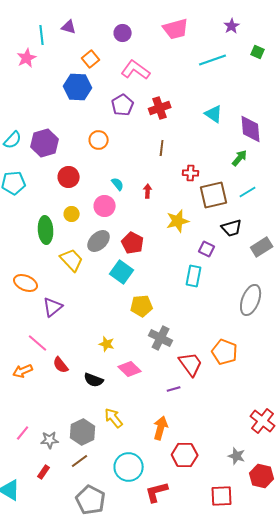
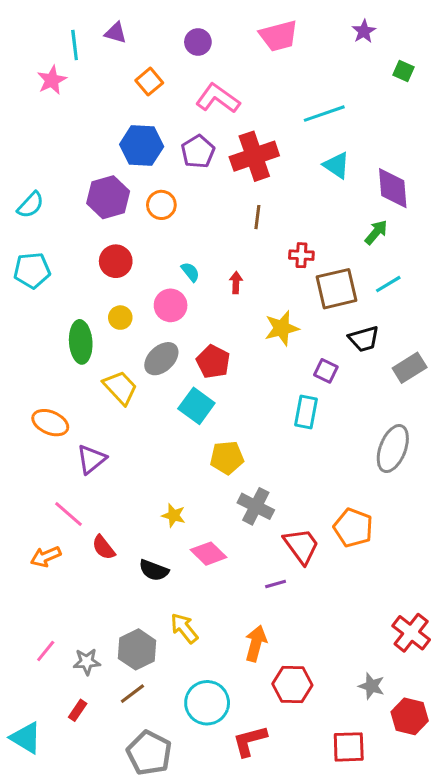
cyan line: (213, 60) -> (324, 114), moved
blue hexagon: (78, 87) -> (142, 146), moved
red cross: (160, 108) -> (254, 156), size x1.4
purple hexagon: (45, 143) -> (108, 197), moved

